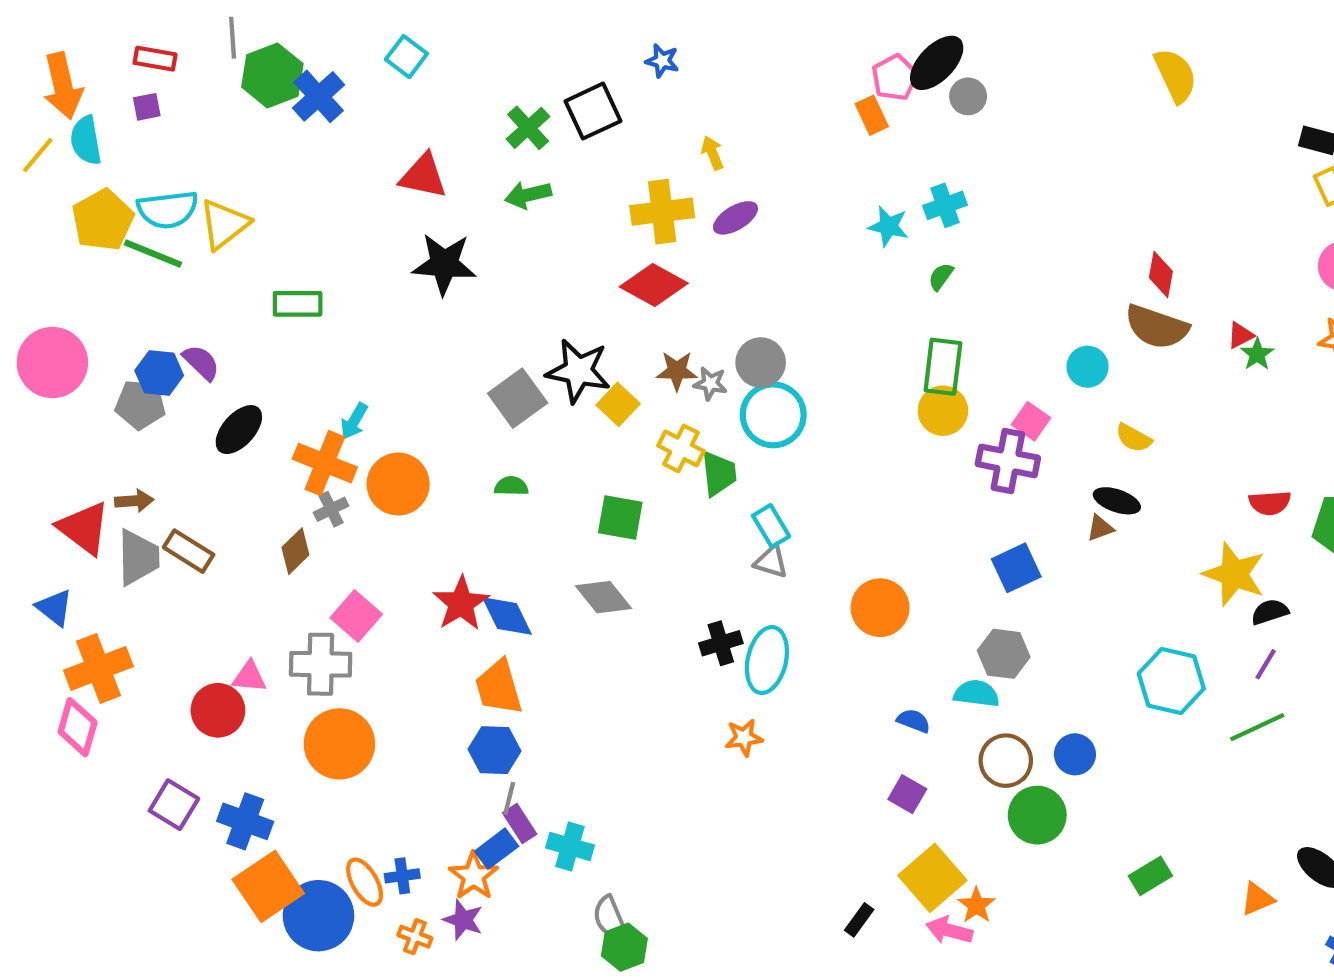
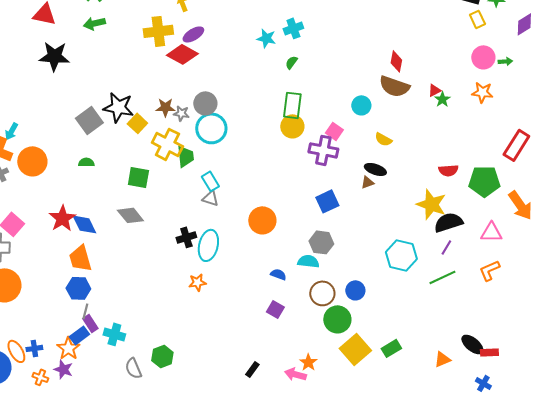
red diamond: (654, 285) -> (182, 54), moved
yellow cross: (681, 448) -> (167, 144), size x1.4
black semicircle: (1270, 612) -> (448, 222), size x1.6
yellow square: (932, 878) -> (355, 349), moved
green hexagon: (624, 947) -> (162, 356), moved

